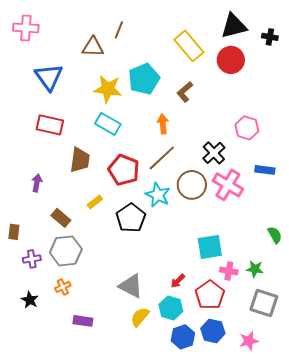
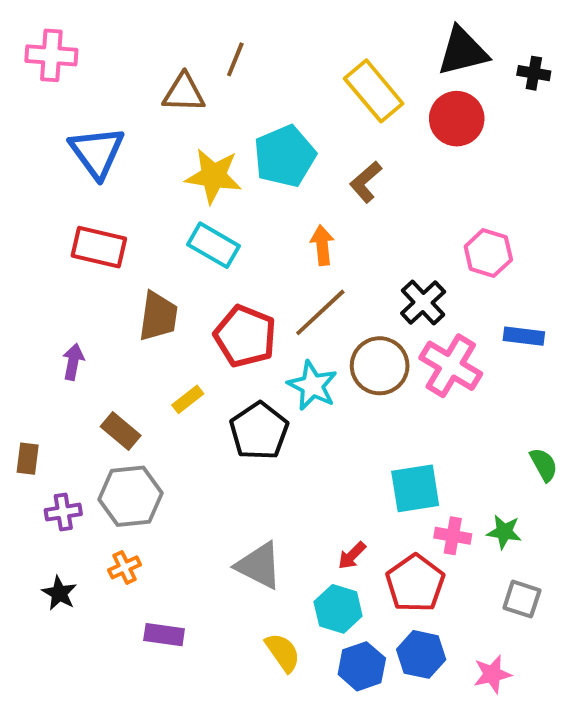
gray square: (264, 303) -> (522, 599), size x0.7
yellow semicircle: (140, 317) -> (283, 652), moved, turned 105

